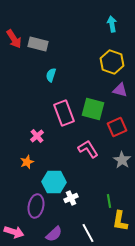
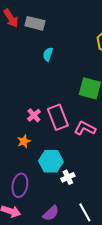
pink rectangle: (64, 113) -> (58, 117), moved
pink L-shape: (88, 149) -> (85, 128), turned -30
purple ellipse: (36, 206) -> (20, 185), moved

